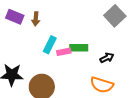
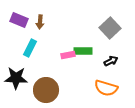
gray square: (115, 16) -> (110, 28), moved
cyan rectangle: (50, 45) -> (30, 48), moved

